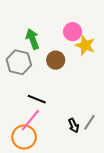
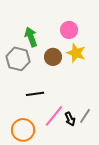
yellow star: (85, 45) -> (76, 53), moved
black line: (37, 99) -> (35, 94), turned -30
pink line: (30, 120) -> (54, 116), moved

